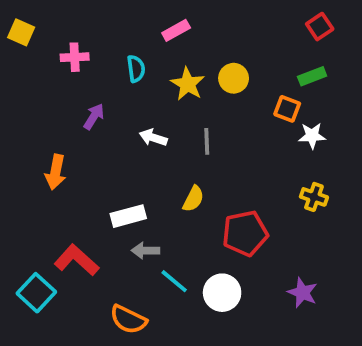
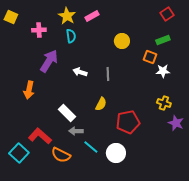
yellow star: (188, 84) -> (67, 16), moved
purple arrow: (94, 117) -> (49, 61), size x1.6
white rectangle: (128, 216) -> (67, 113), turned 60
purple star: (302, 293) -> (176, 123), moved
orange semicircle: (128, 319) -> (61, 155), moved

